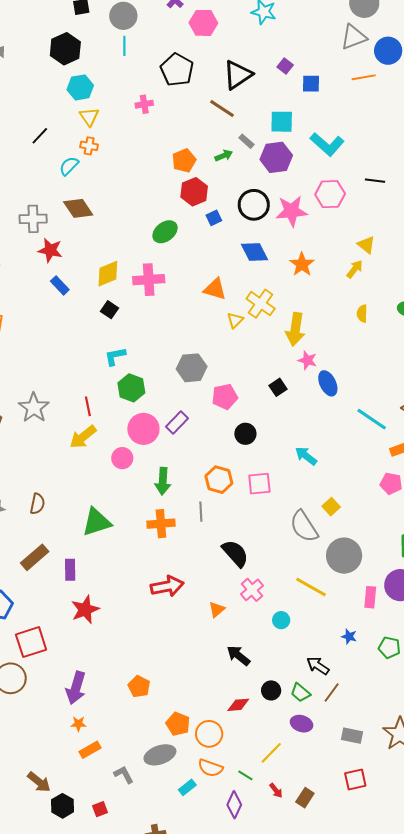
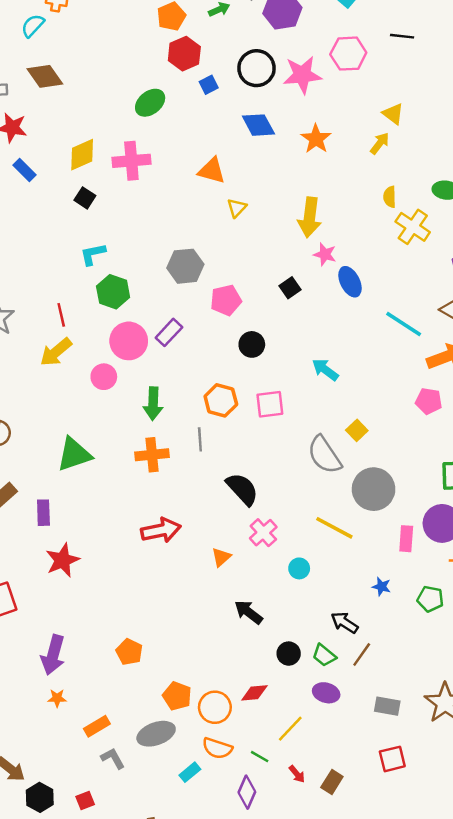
yellow cross: (261, 304) -> (413, 227), moved
red diamond: (238, 705) -> (254, 693), moved
orange rectangle: (90, 750) -> (97, 726), moved

